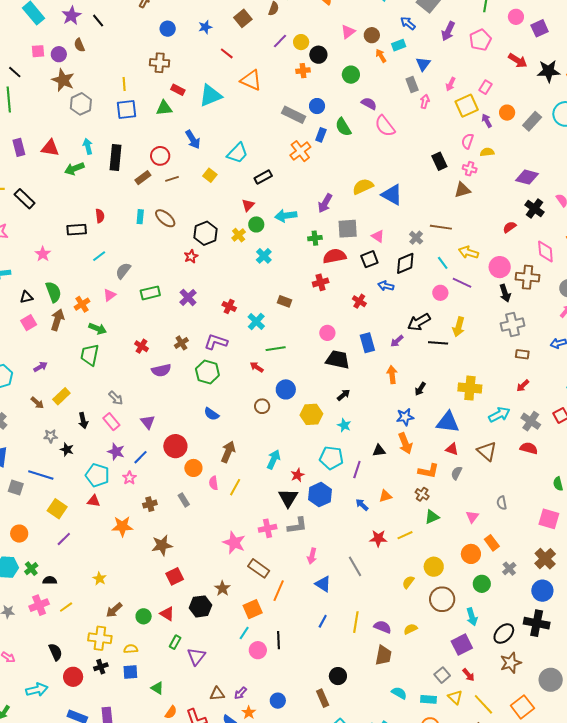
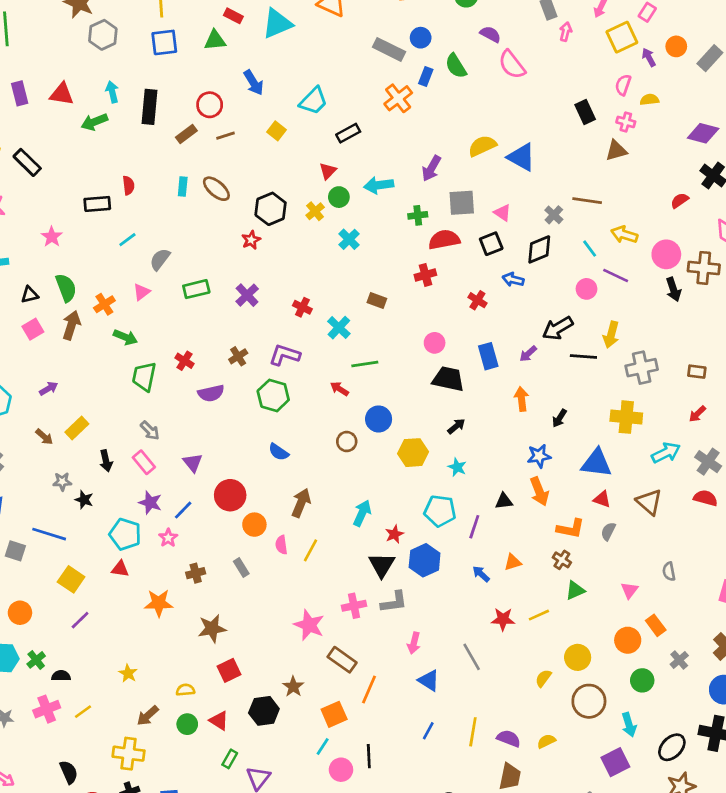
gray cross: (513, 325) -> (642, 368), moved
green trapezoid: (90, 355) -> (144, 377), moved
yellow semicircle: (131, 649) -> (185, 690), moved

